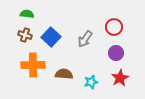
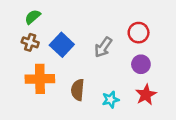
green semicircle: (27, 14) -> (33, 17), turned -48
brown semicircle: (64, 74) -> (78, 90), turned -90

